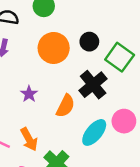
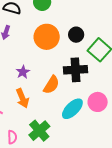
black cross: (93, 85) -> (76, 70), turned 30
orange arrow: (29, 139) -> (22, 98), moved

